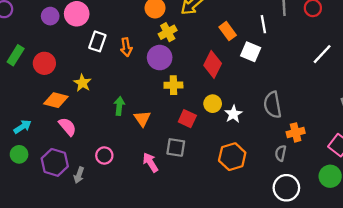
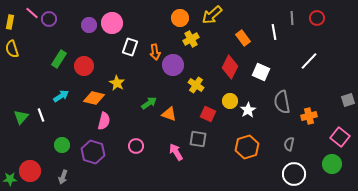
white square: (251, 52) -> (261, 72), moved
white line: (322, 54) -> (309, 61), moved
purple circle: (160, 58) -> (173, 65), moved
yellow cross: (173, 85) -> (196, 85), turned 35
green arrow: (119, 106) -> (149, 103), turned 49
orange triangle: (142, 119) -> (169, 114), turned -35
cyan arrow: (22, 127) -> (61, 96), moved
pink semicircle: (67, 127) -> (104, 121), turned 54
orange cross: (296, 132) -> (309, 116), moved
gray arrow: (79, 175) -> (63, 177), moved

